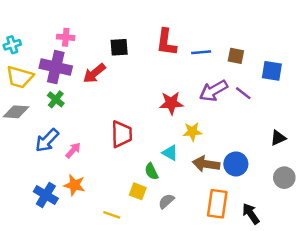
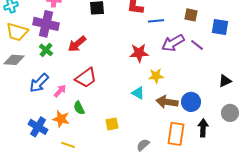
blue line: (201, 52) -> (156, 21), moved
red arrow: (94, 73) -> (77, 44), moved
red trapezoid: (122, 134) -> (86, 78), moved, turned 55
green semicircle: (151, 171) -> (79, 108), moved
yellow square: (138, 191) -> (112, 124), turned -32
gray semicircle: (166, 201) -> (143, 145), moved
black arrow: (251, 214) -> (203, 128), moved, turned 36
yellow line: (112, 215) -> (68, 145), moved

